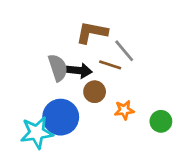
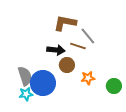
gray semicircle: (58, 68) -> (25, 76), moved
cyan star: (37, 133) -> (26, 94), size x0.6

